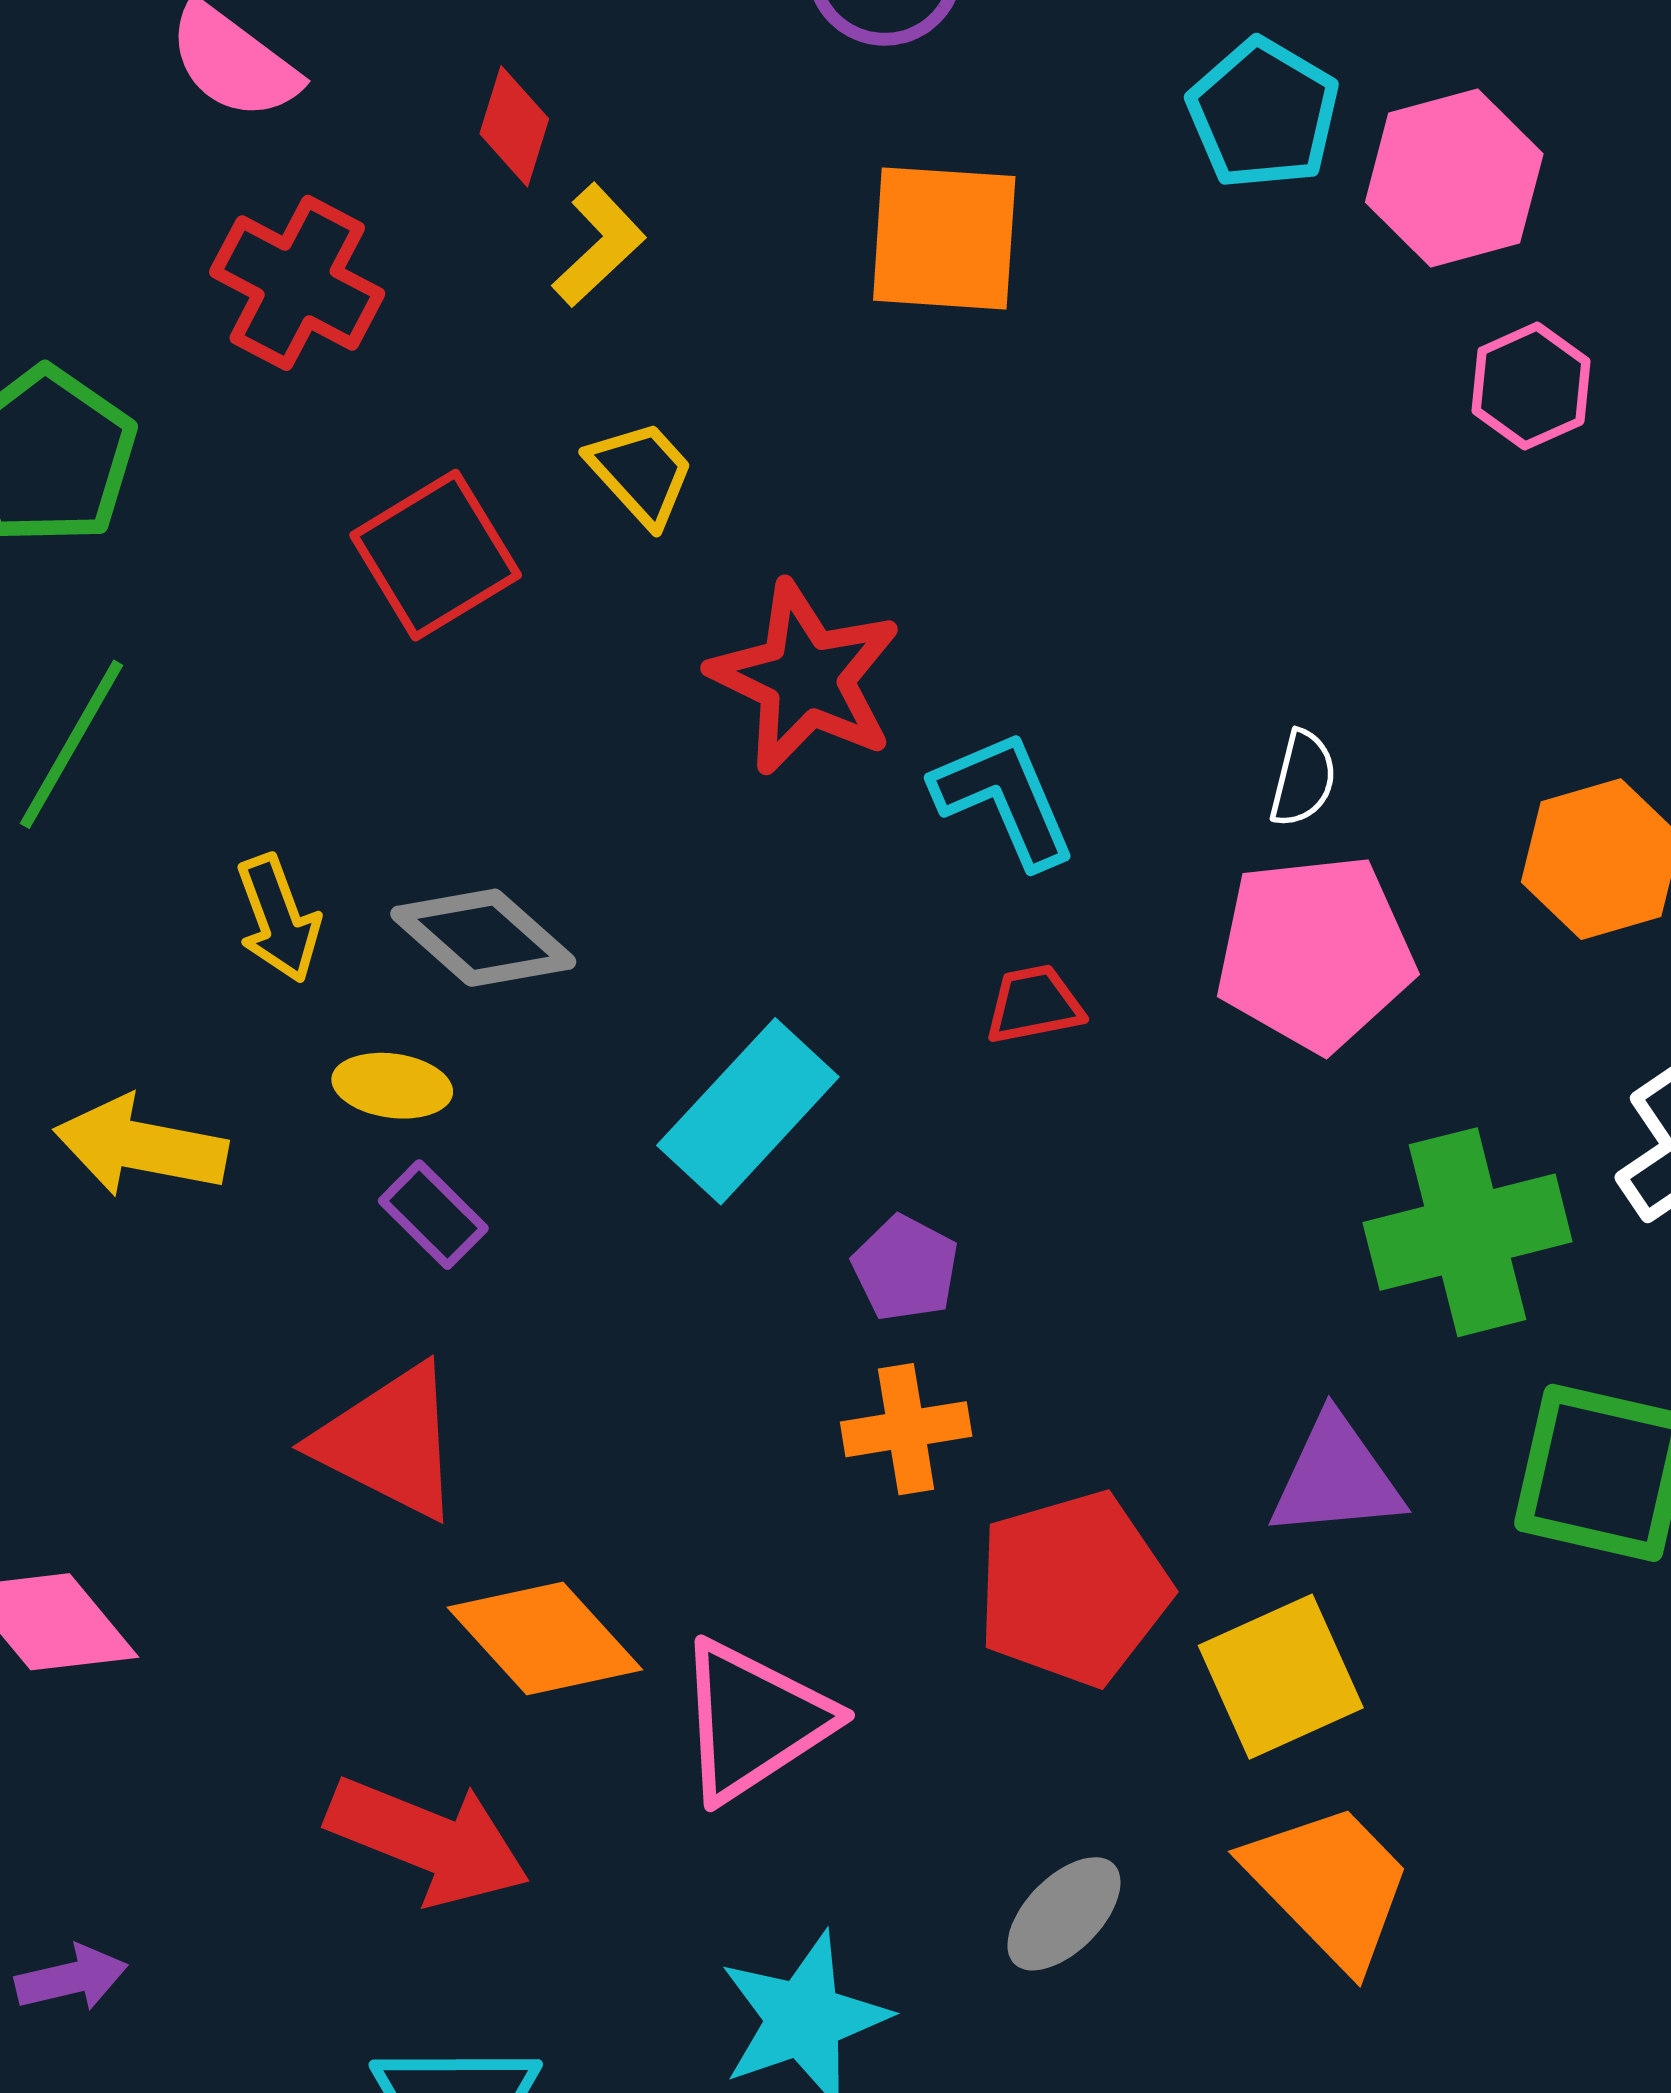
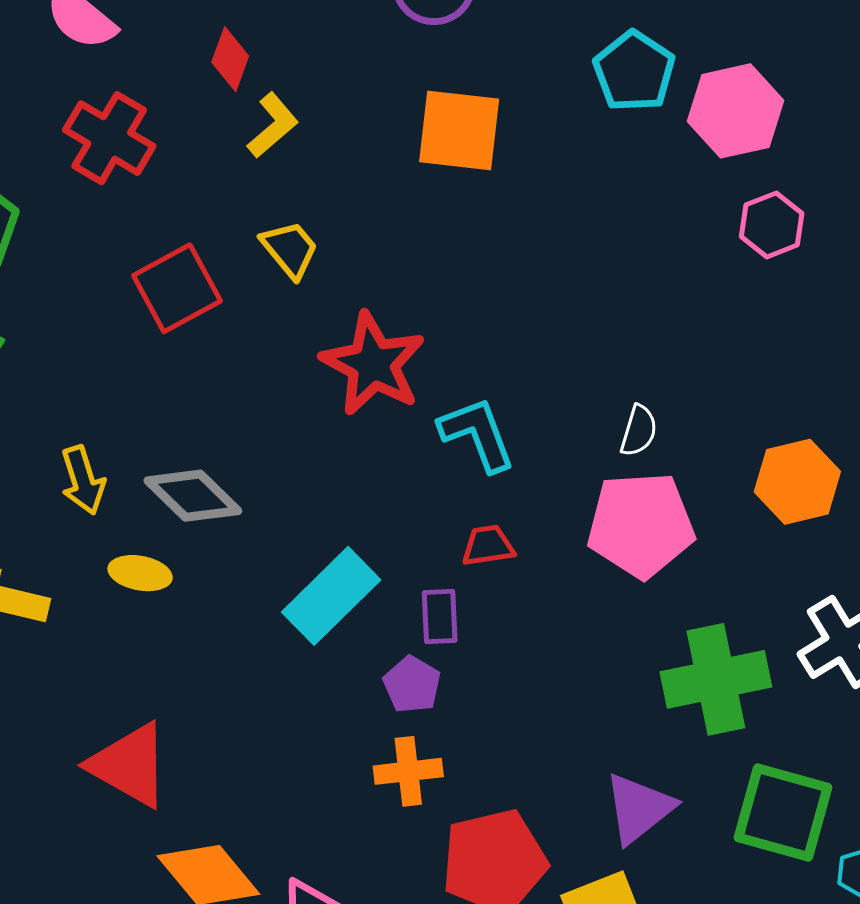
purple rectangle: (433, 1215) -> (440, 617), moved, turned 40
purple triangle: (1336, 1478) -> (639, 808), turned -36

